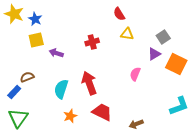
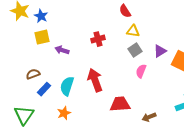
gray square: (163, 37) -> (135, 50), moved
blue rectangle: (14, 92) -> (44, 89), moved
red trapezoid: (102, 112) -> (120, 104), moved, turned -30
orange star: (70, 116) -> (64, 113), moved
brown arrow: (136, 124) -> (149, 117), moved

